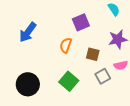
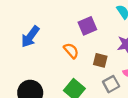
orange semicircle: (66, 45) -> (71, 51), turned 119

